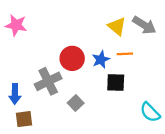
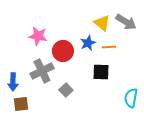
pink star: (16, 25) -> (38, 36), moved
blue star: (101, 60) -> (88, 43), moved
cyan semicircle: (150, 112) -> (131, 98), turned 54

